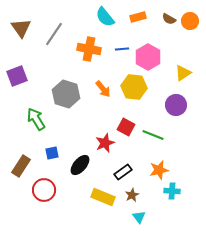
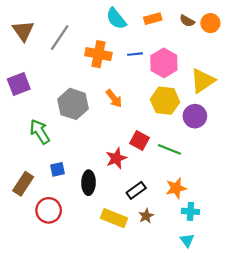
yellow triangle: (183, 73) -> (203, 81), size x1.4
yellow hexagon: (134, 87) -> (165, 101), moved
black ellipse: (80, 165) -> (89, 183), turned -40
cyan triangle: (139, 217) -> (187, 240), moved

